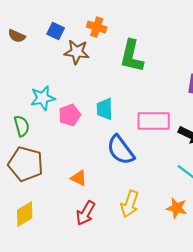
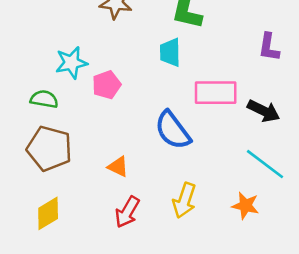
cyan trapezoid: (105, 109) -> (170, 52), moved
green semicircle: (22, 126) -> (44, 99), turned -65

